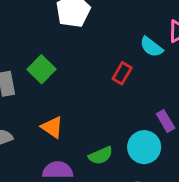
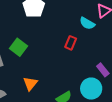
orange triangle: (52, 127) -> (30, 84), turned 42

